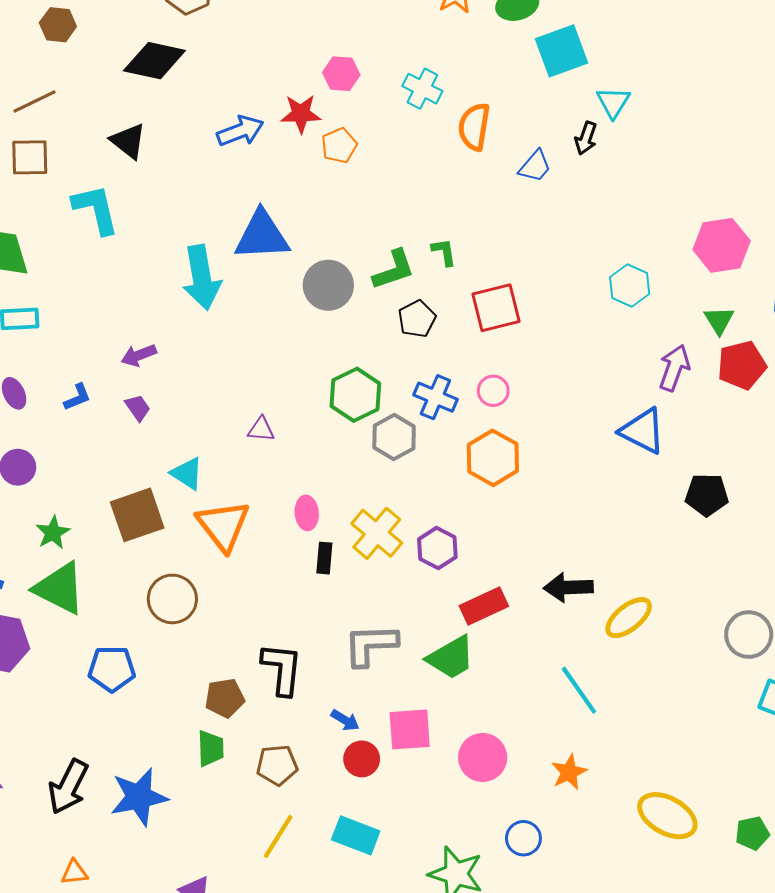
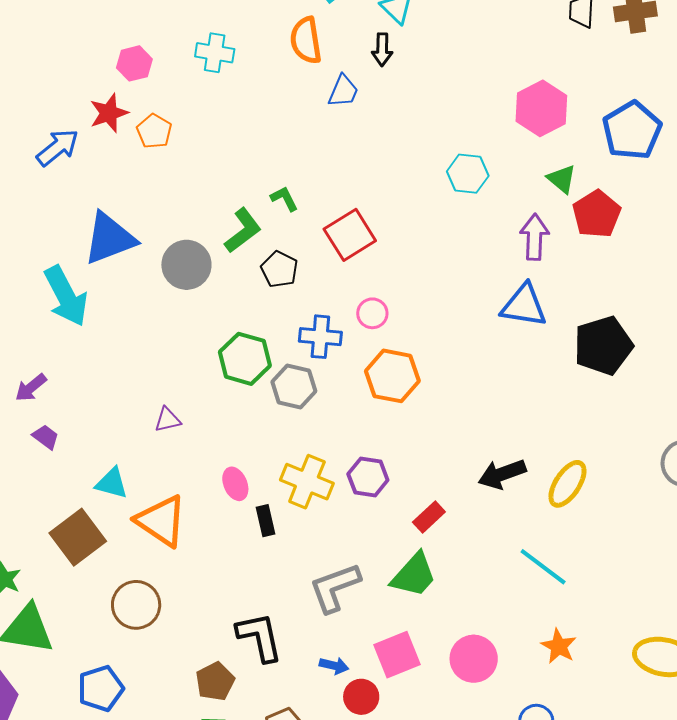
orange semicircle: (474, 127) -> (306, 40), moved
black pentagon: (707, 495) -> (603, 346), size x1.4
red rectangle: (484, 606) -> (429, 517), size x0.7

